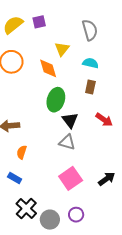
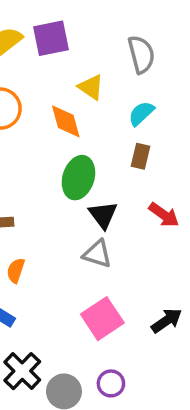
purple square: (39, 22) -> (51, 38), size x1.5
yellow triangle: (62, 49) -> (91, 87), turned -35
cyan semicircle: (90, 63) -> (141, 113), turned -56

